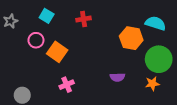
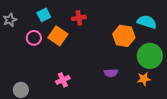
cyan square: (47, 16) -> (44, 15), turned 32
orange square: (57, 52) -> (58, 36), moved

